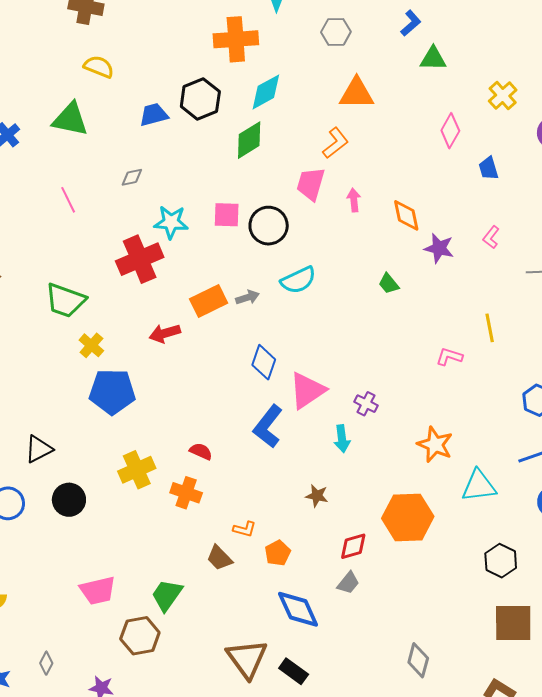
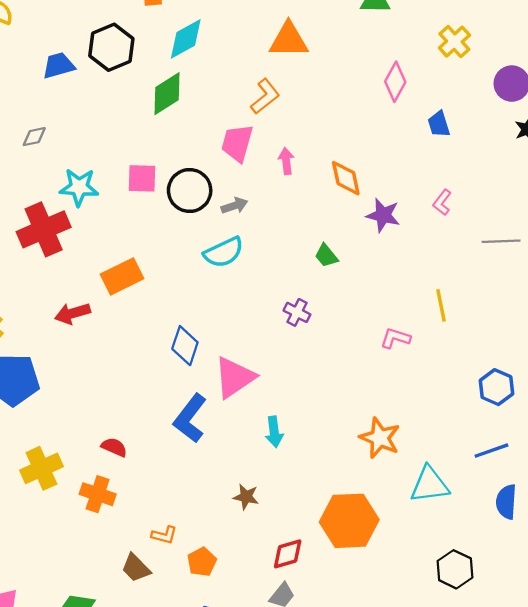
gray arrow: (247, 297) -> (234, 206), moved
purple cross: (366, 404) -> (297, 312), moved

